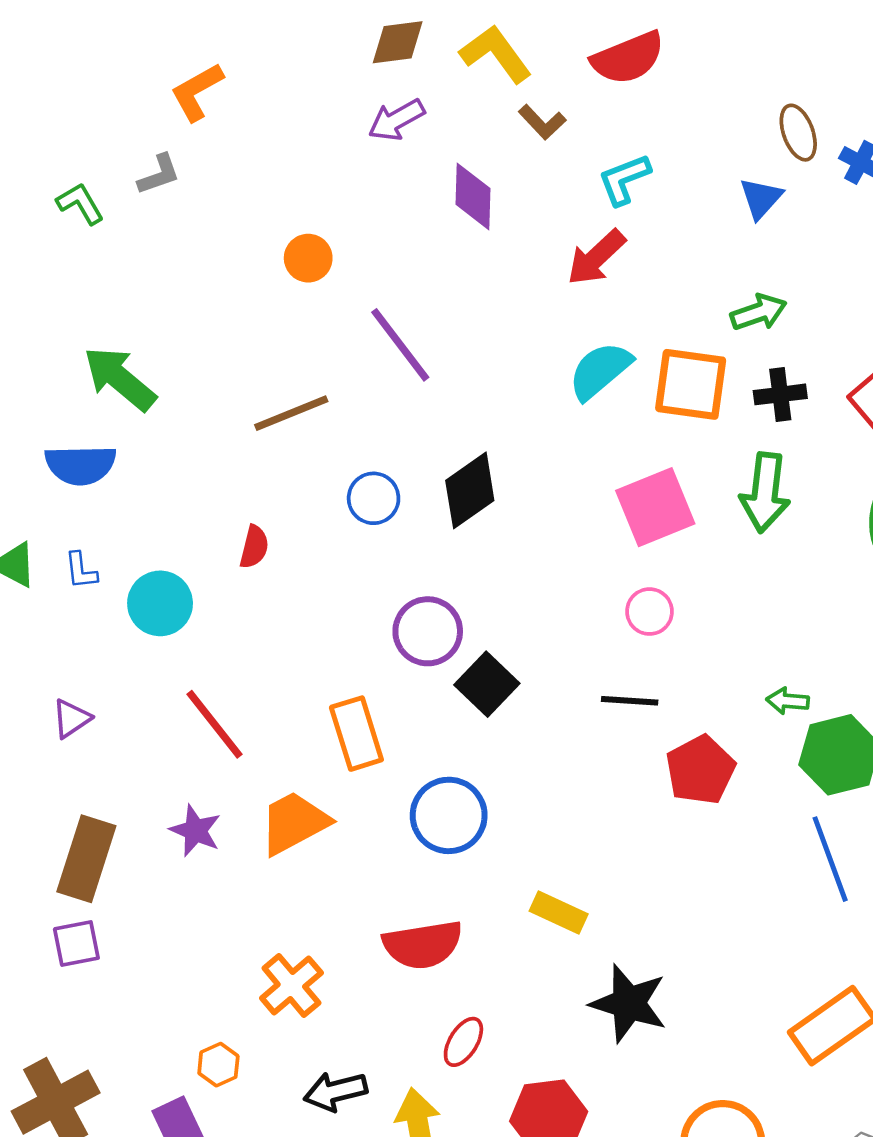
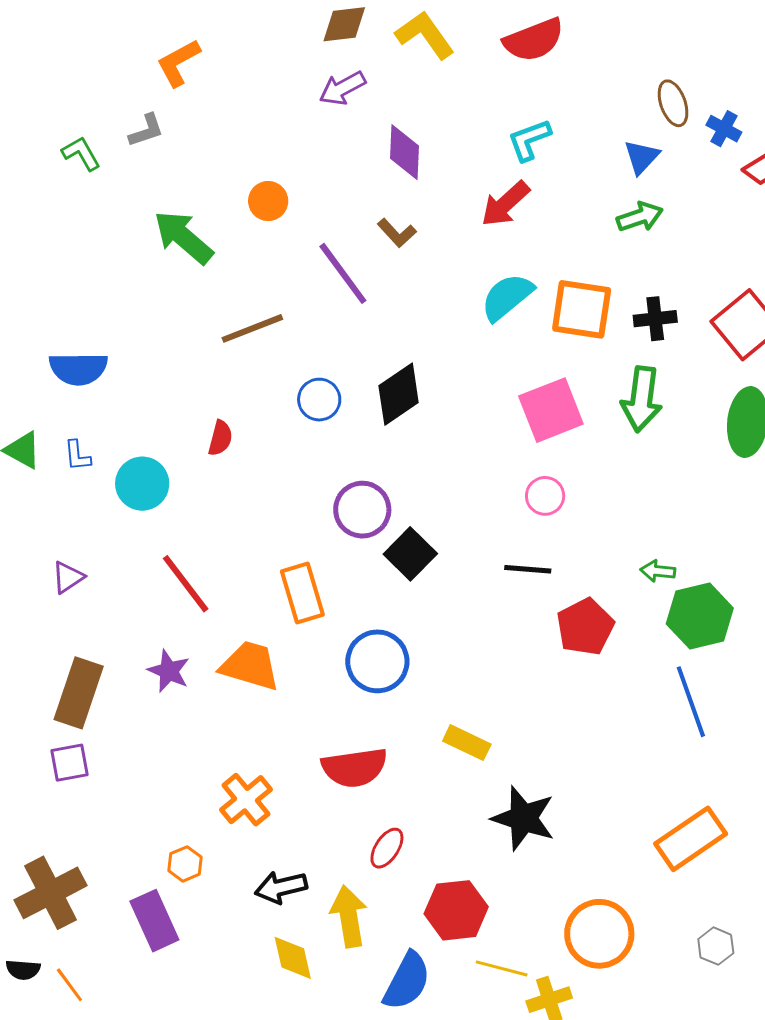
brown L-shape: (542, 122) -> (397, 233), moved
green arrow: (759, 312) -> (640, 217), moved
green arrow: (120, 379) -> (183, 237), moved
orange trapezoid: (294, 823) -> (250, 666), turned 44

